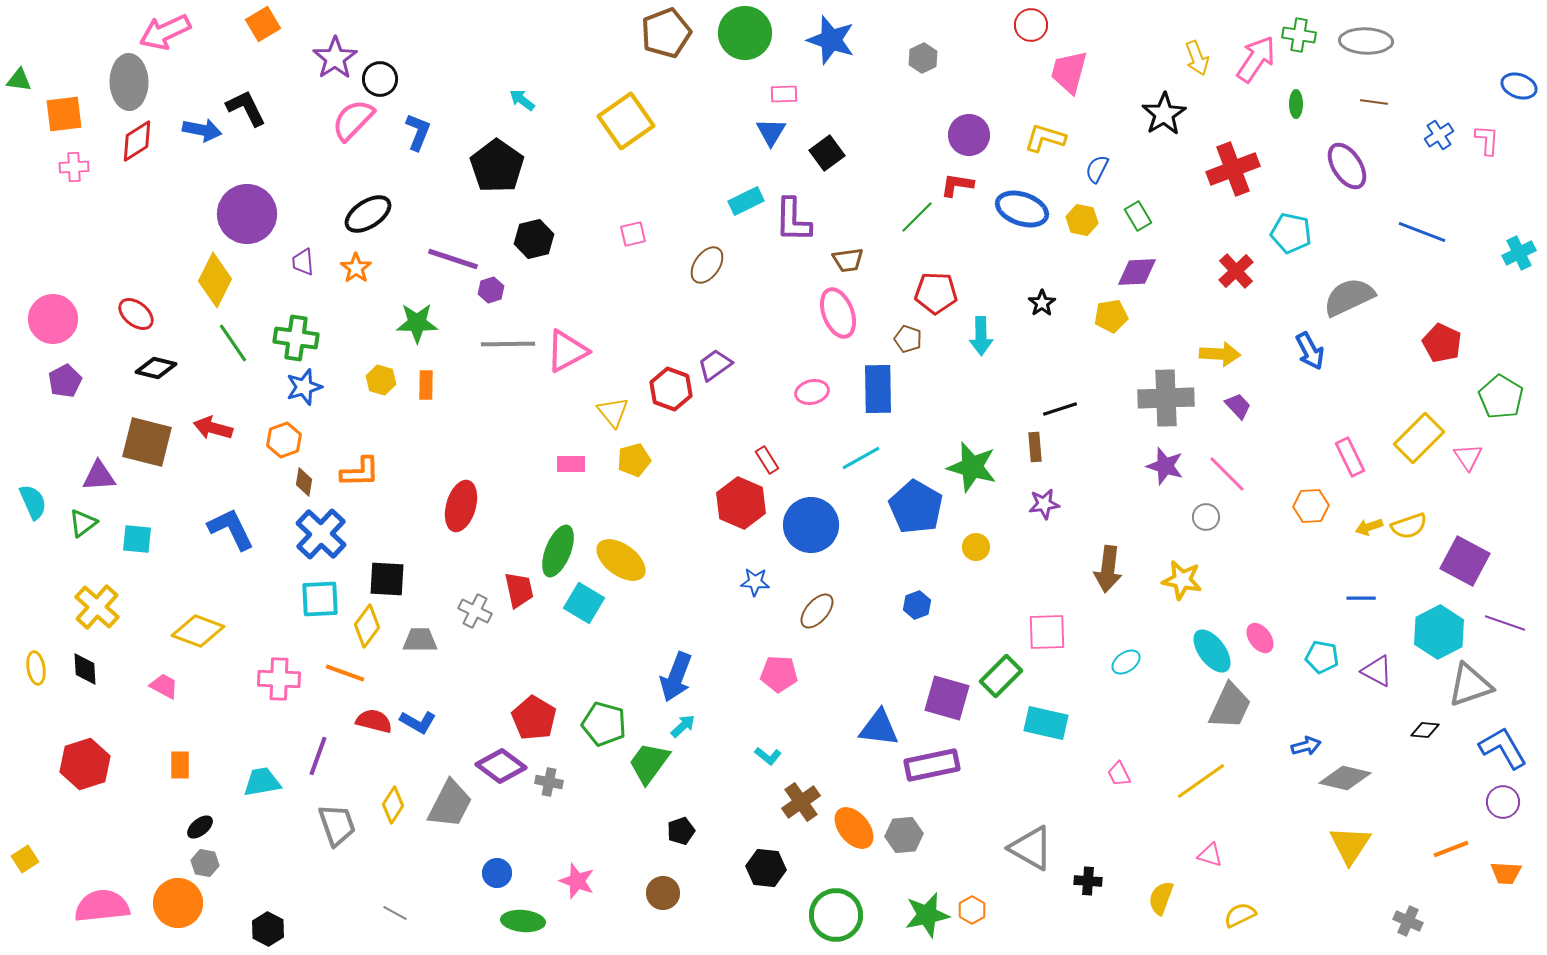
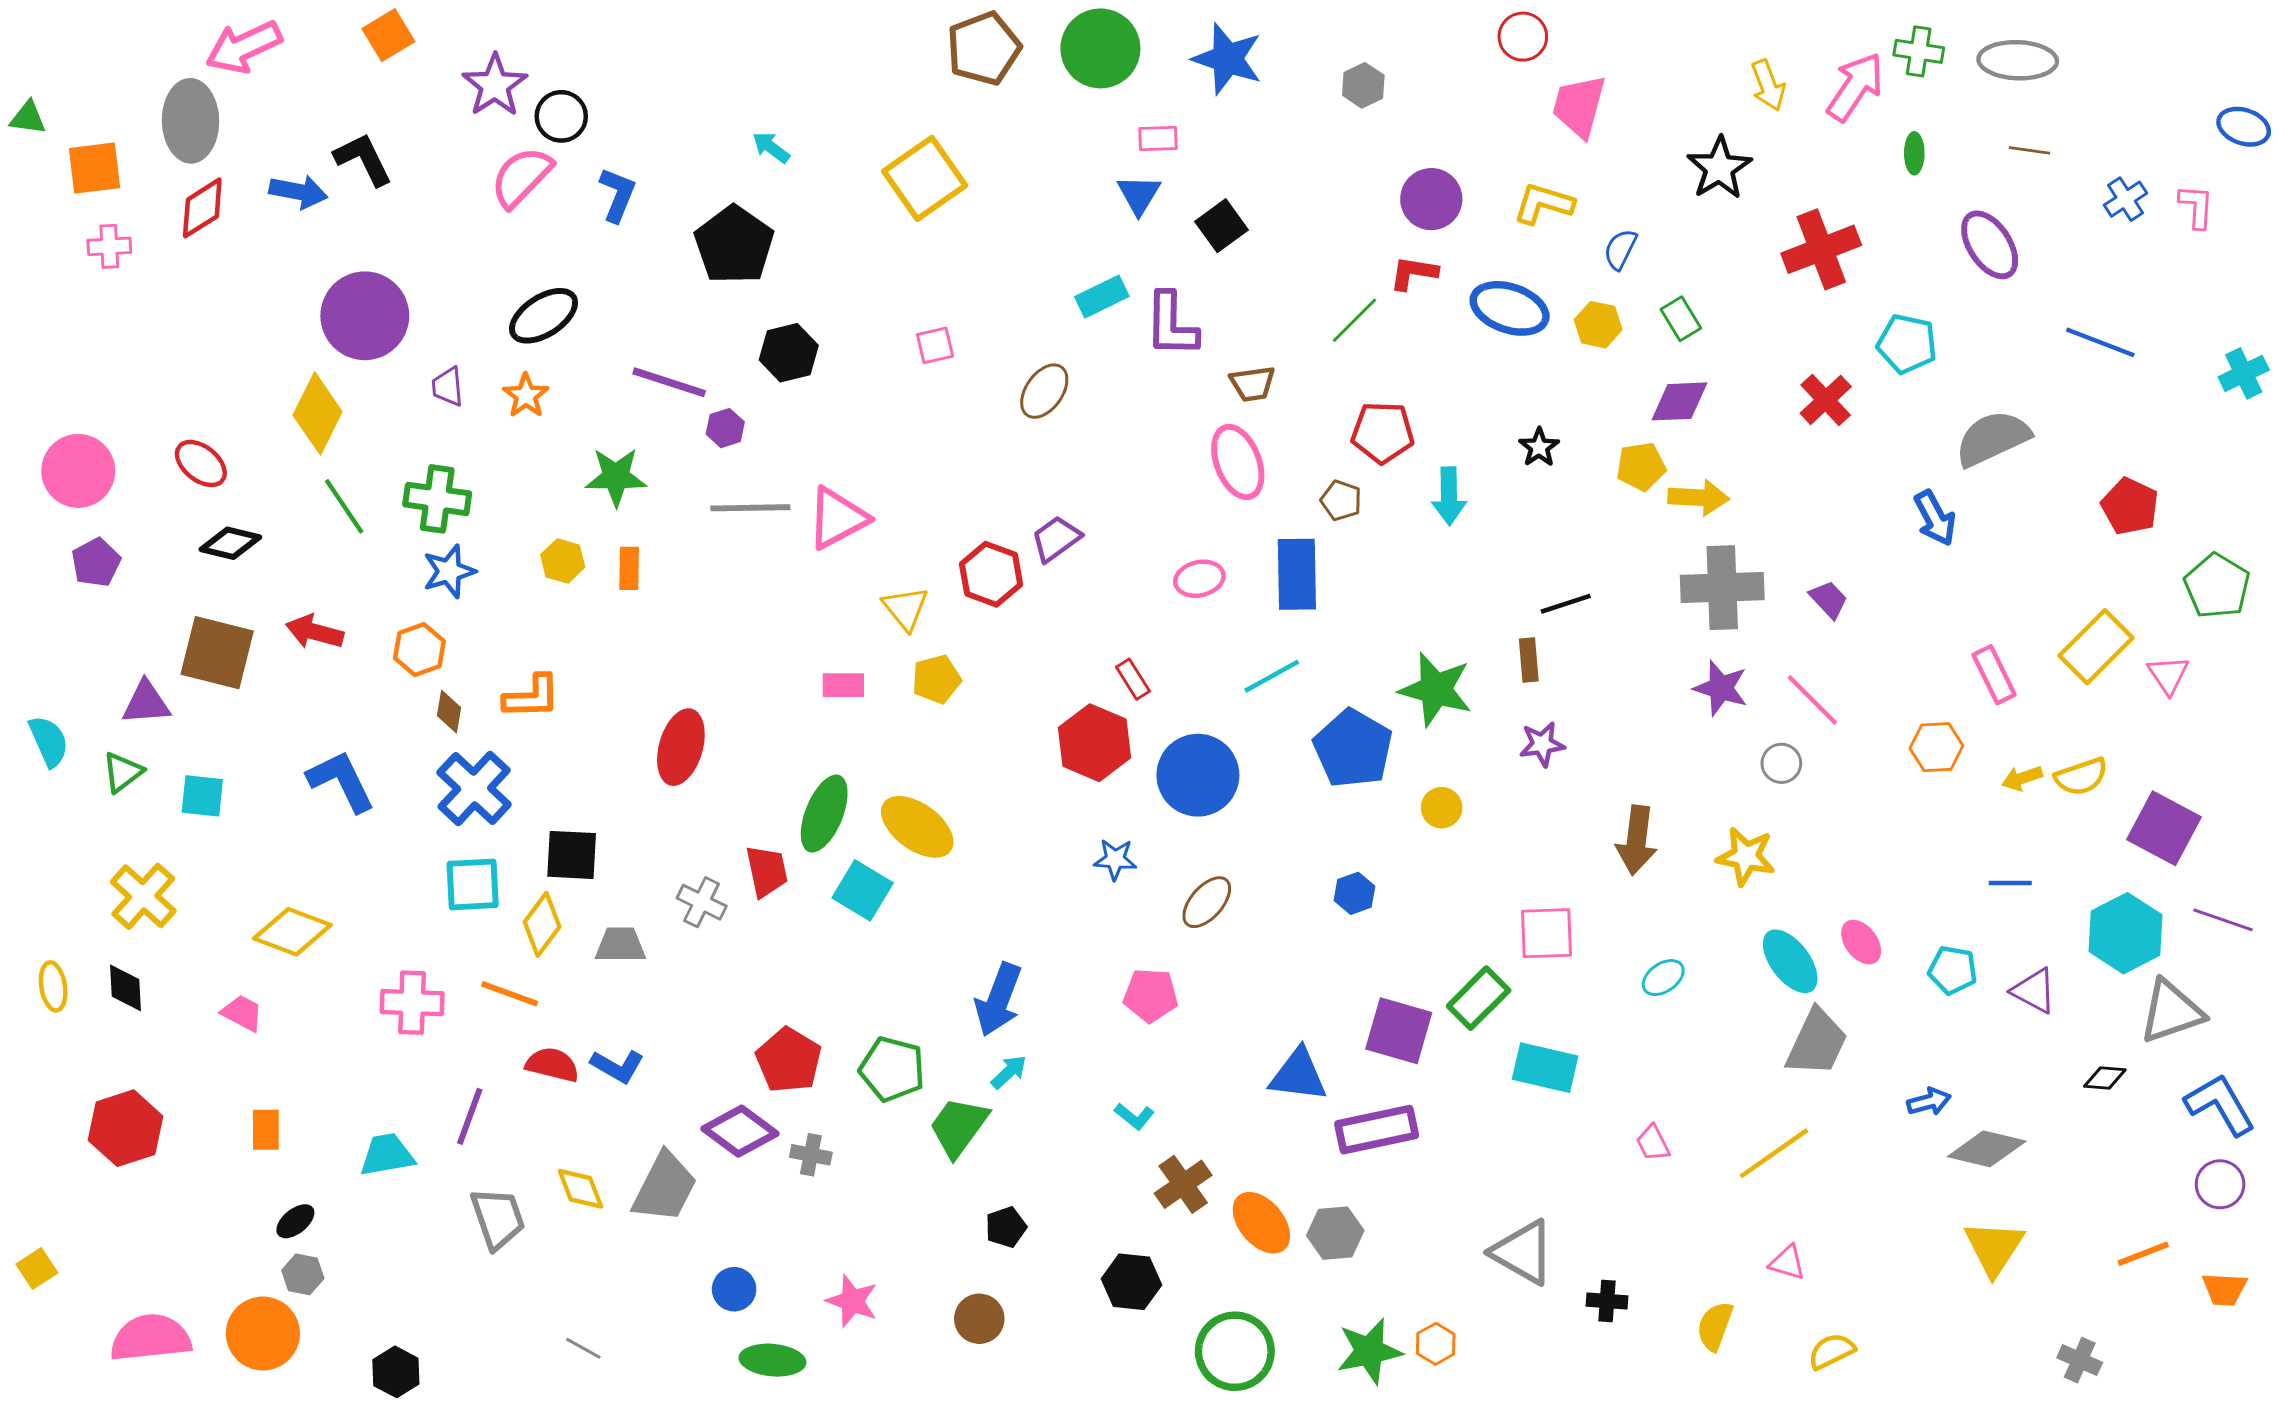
yellow arrow: (1220, 354) -> (1699, 497), moved
yellow diamond: (393, 805) -> (580, 1189), turned -54

